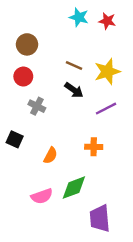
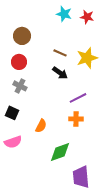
gray cross: (37, 106) -> (20, 86), moved
purple line: (106, 109) -> (78, 98), moved
pink semicircle: (42, 196) -> (13, 142), moved

